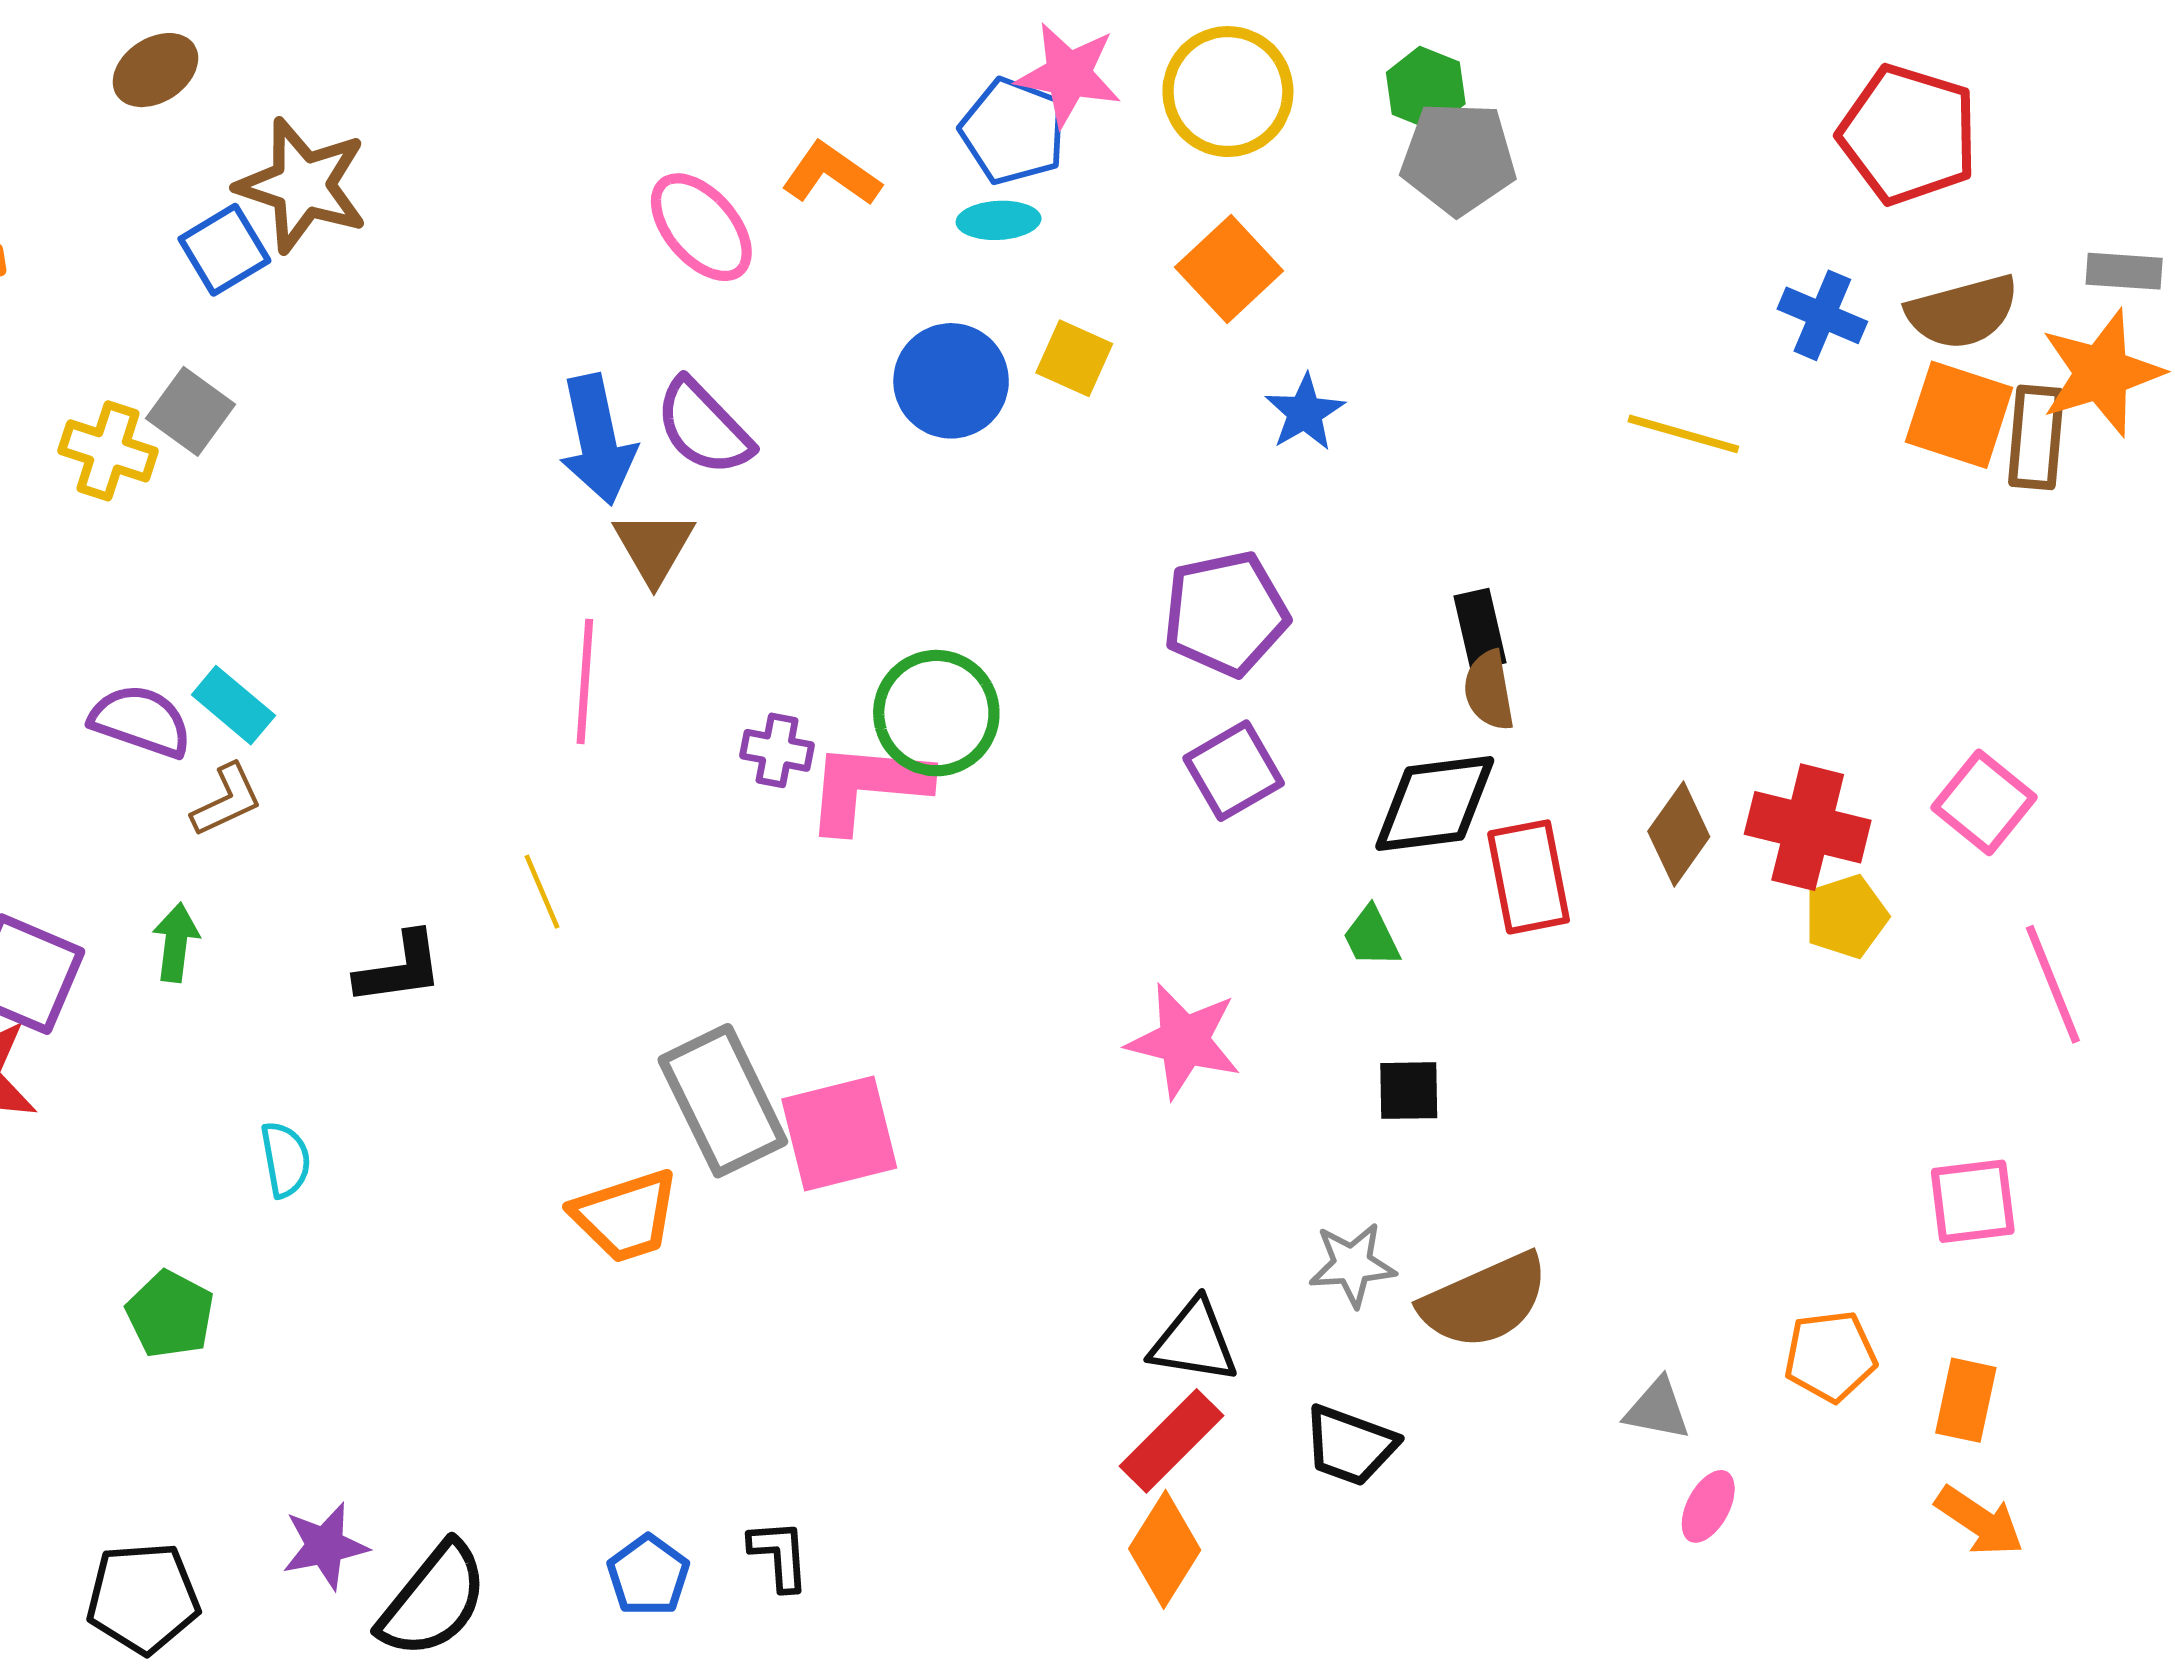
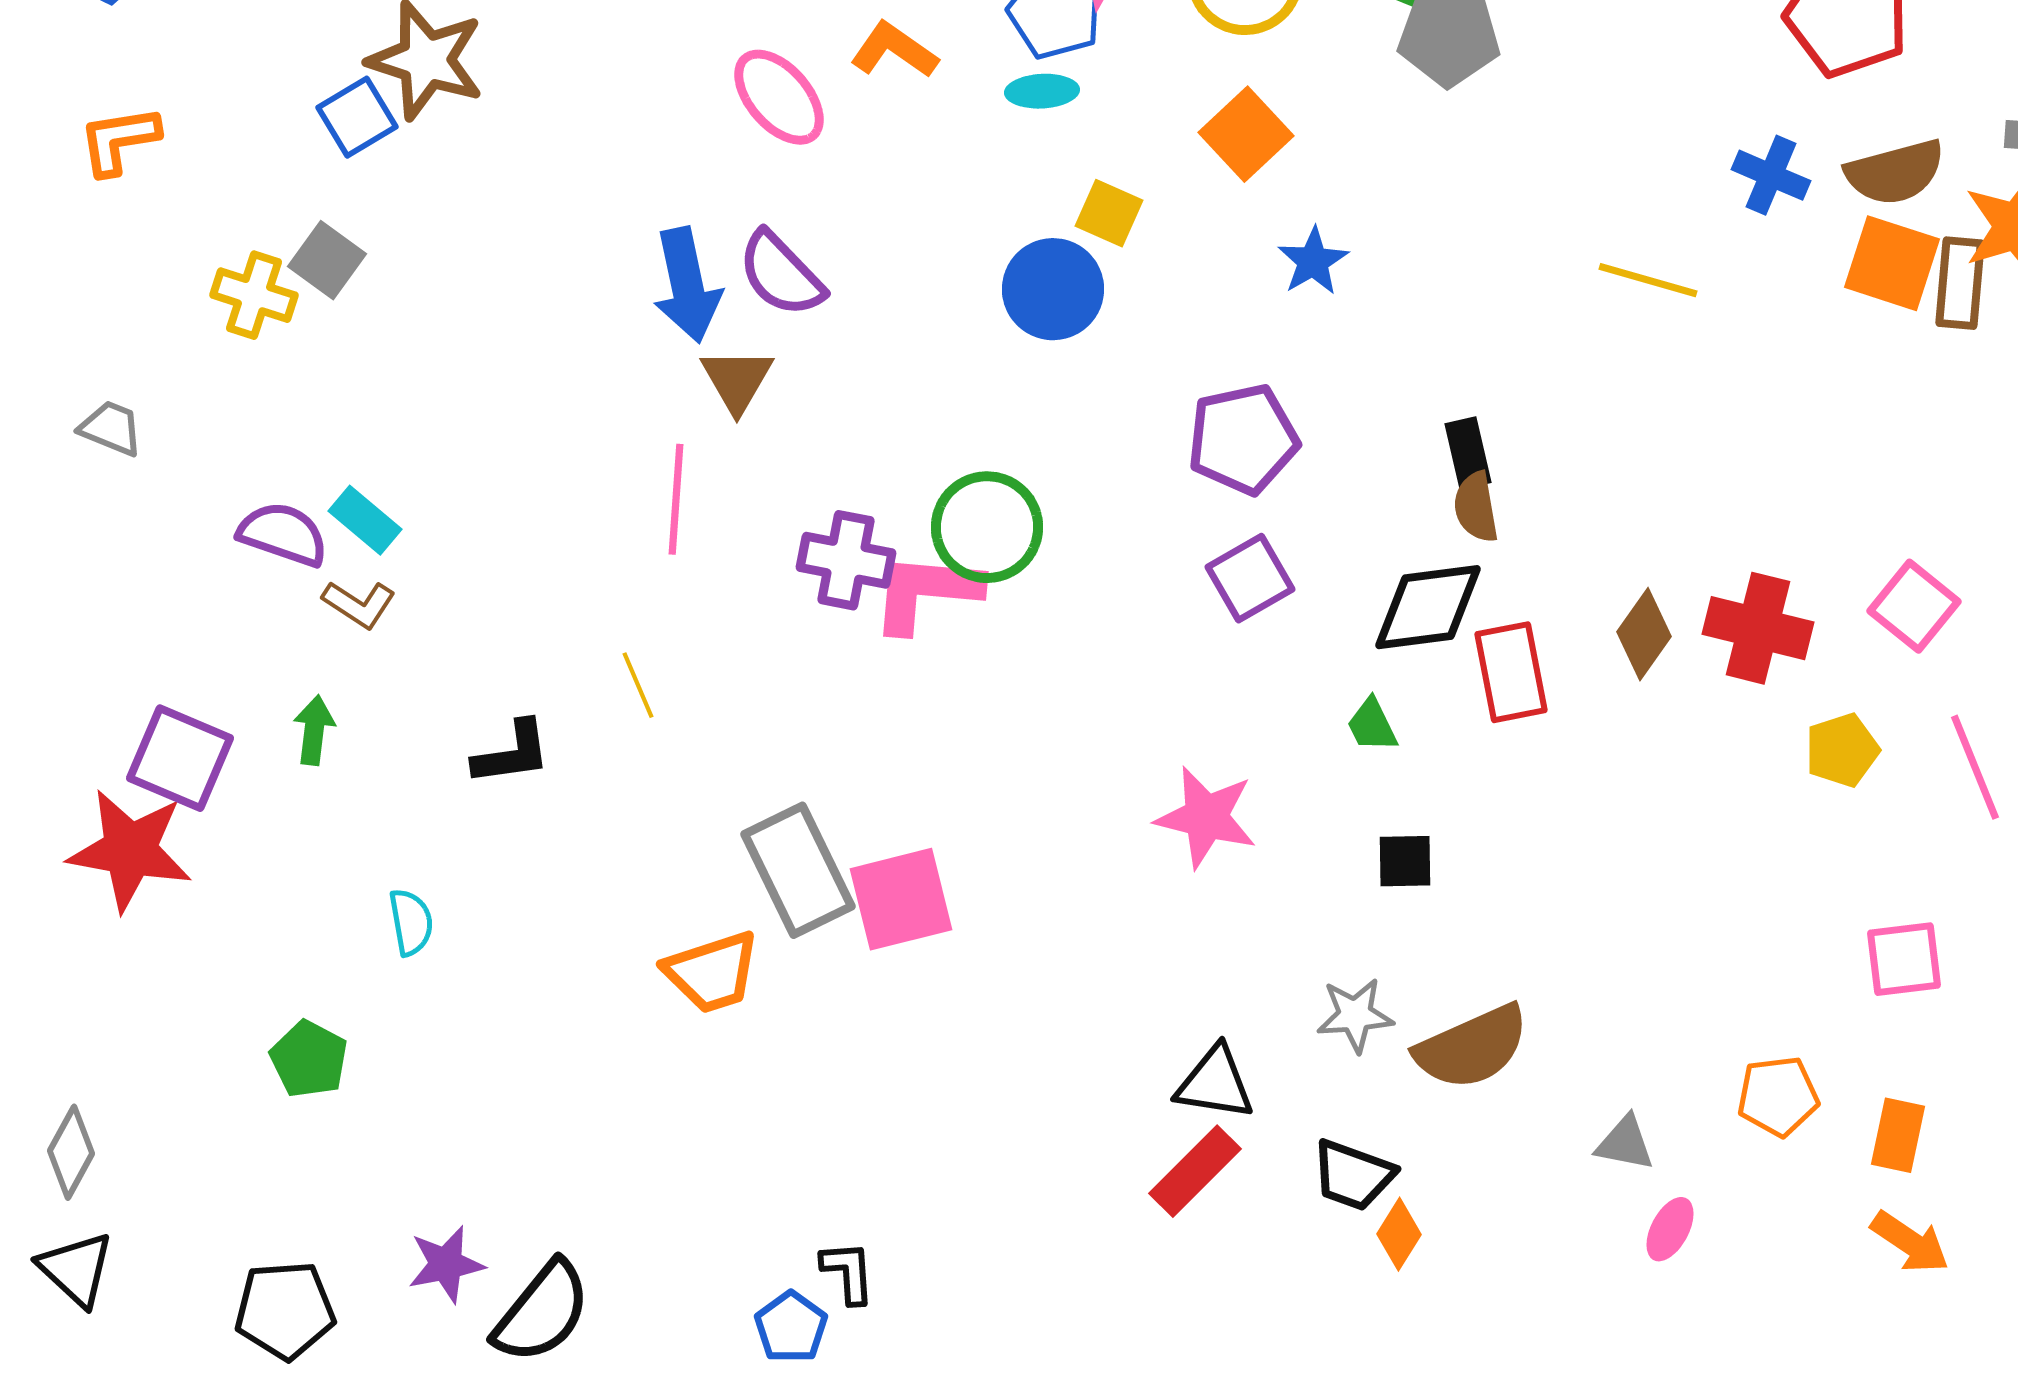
blue circle: (951, 381) -> (1053, 289), moved
purple cross: (777, 750) -> (846, 560), size x1.5
brown L-shape: (227, 800) -> (359, 604), turned 58
yellow pentagon: (1846, 917) -> (1842, 750), moved
orange diamond: (1165, 1549) -> (1399, 1234), moved, size x0.7
blue pentagon: (648, 1575) -> (791, 1327), moved

